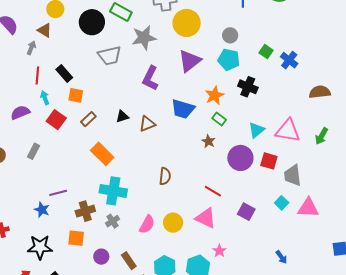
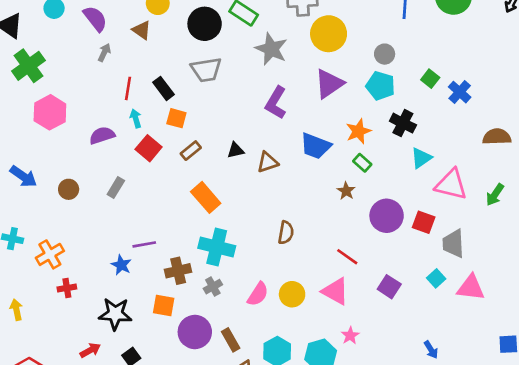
gray star: (144, 38) -> (271, 49), turned 30
gray arrow: (31, 48) -> (104, 52), moved
gray trapezoid: (110, 55) -> (206, 70), moved
cyan triangle: (257, 130) -> (421, 158), moved
purple circle: (101, 257) -> (195, 332), size x1.6

